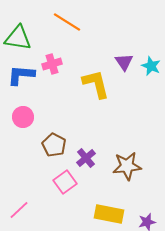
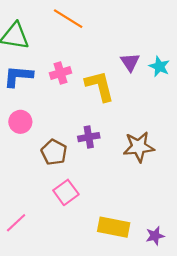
pink cross: (52, 64) -> (61, 73), moved
purple cross: (86, 158) -> (89, 137), moved, turned 30
brown star: (127, 166) -> (139, 147), moved

